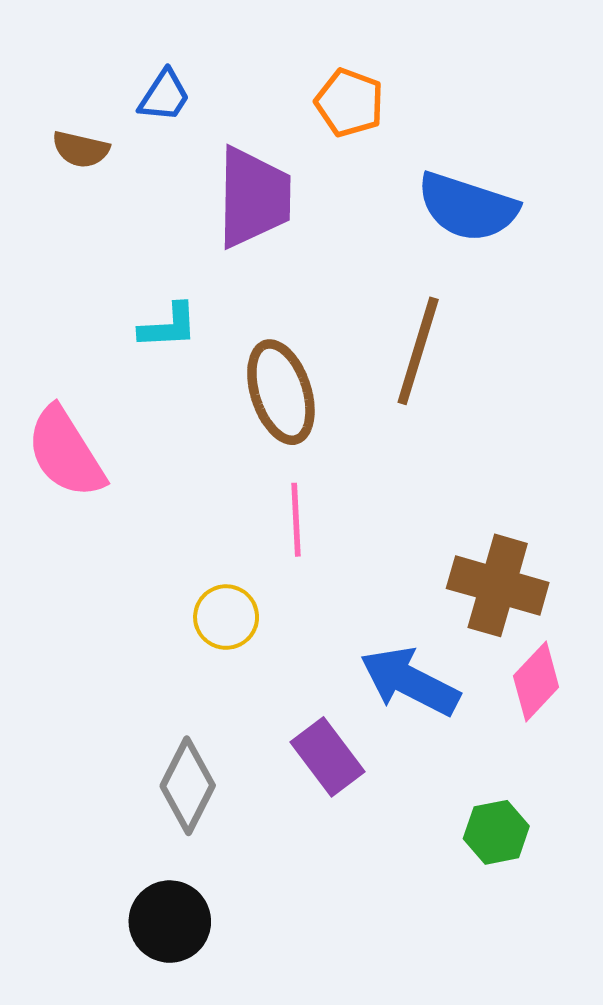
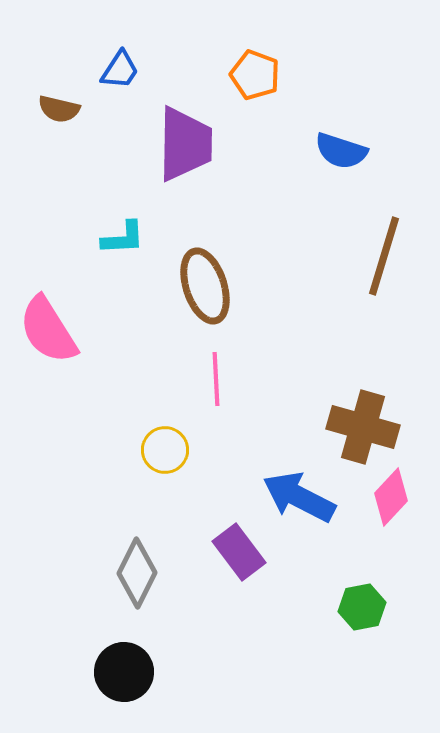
blue semicircle: (467, 207) -> (341, 151), size x0.7
brown line: (418, 351) -> (384, 256), moved

